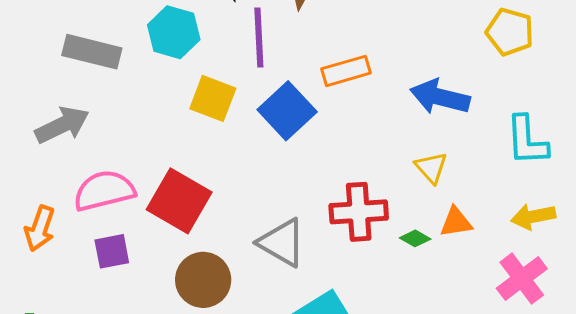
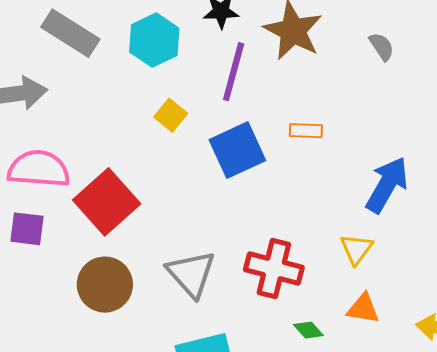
orange rectangle: (346, 71) -> (306, 131), size x0.7
blue arrow: (440, 97) -> (387, 185), turned 88
yellow square: (213, 98) -> (171, 115), size x0.7
green diamond: (415, 238) -> (308, 330), moved

